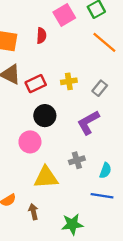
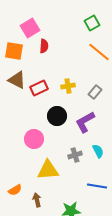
pink square: (64, 15) -> (30, 28), moved
black circle: (45, 116) -> (57, 116), moved
cyan semicircle: (105, 171) -> (98, 151), moved, turned -48

